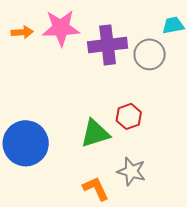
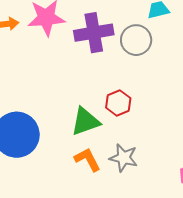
orange L-shape: (96, 189) -> (87, 160), moved

